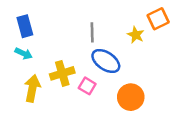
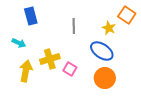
orange square: (158, 19) -> (127, 15), turned -30
blue rectangle: (25, 26) -> (31, 16), moved
blue ellipse: (106, 61) -> (102, 51), moved

